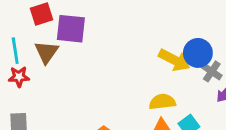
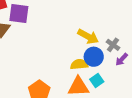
blue circle: (198, 53) -> (94, 57), moved

